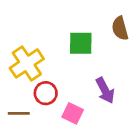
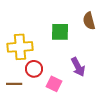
yellow cross: (27, 63) -> (20, 47), turned 30

